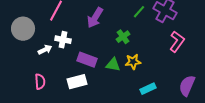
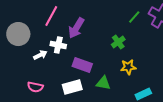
purple arrow: (95, 18) -> (76, 28), moved
green triangle: (113, 65) -> (103, 83), moved
pink semicircle: (40, 82) -> (35, 87), turned 105

